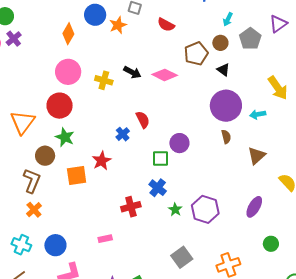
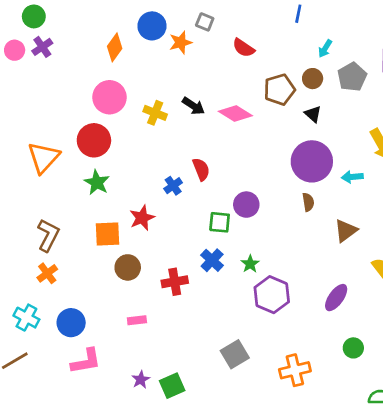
brown circle: (45, 156) -> (128, 267), moved
green star: (175, 210) -> (250, 264), moved

